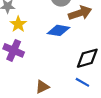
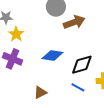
blue diamond: (58, 30) -> (52, 55), moved

